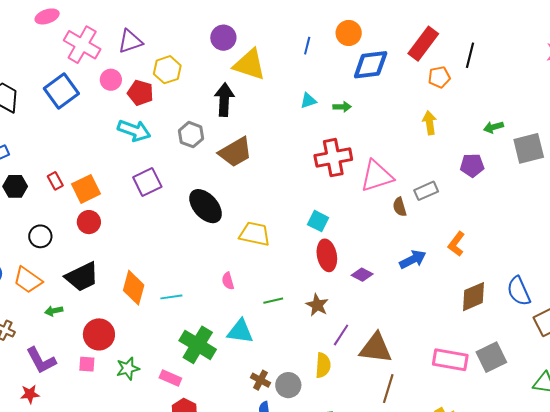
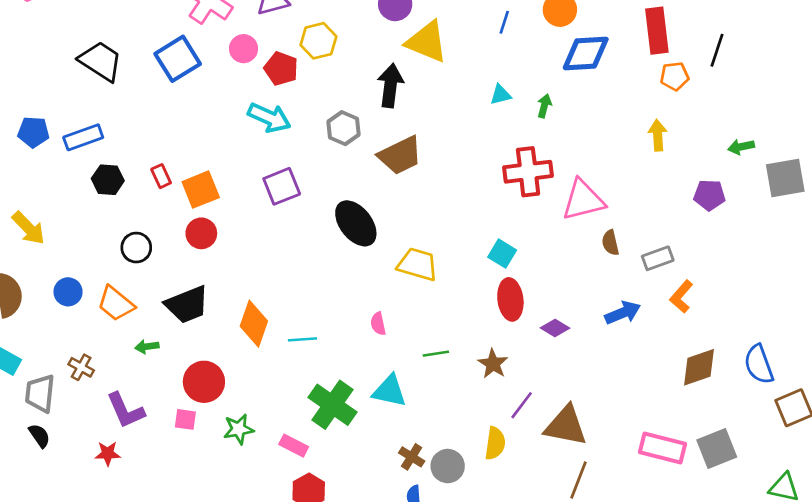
red rectangle: (423, 44) -> (657, 31), turned -48
green arrow: (342, 107) -> (544, 106), turned -78
gray rectangle: (426, 191) -> (658, 258), moved

